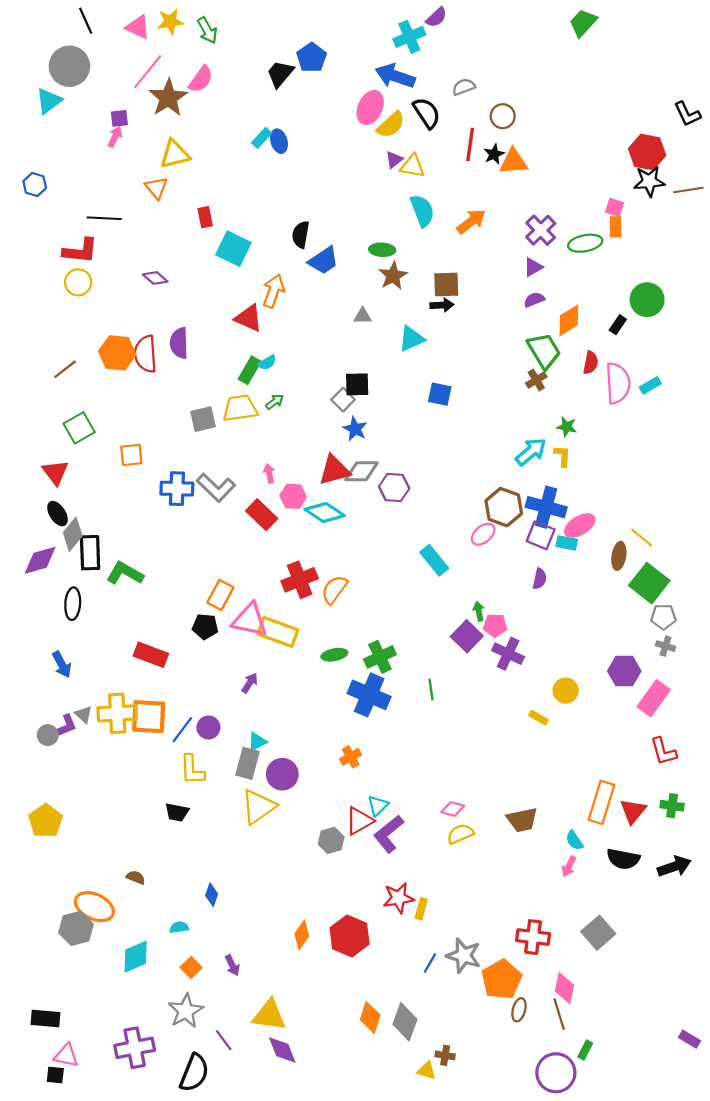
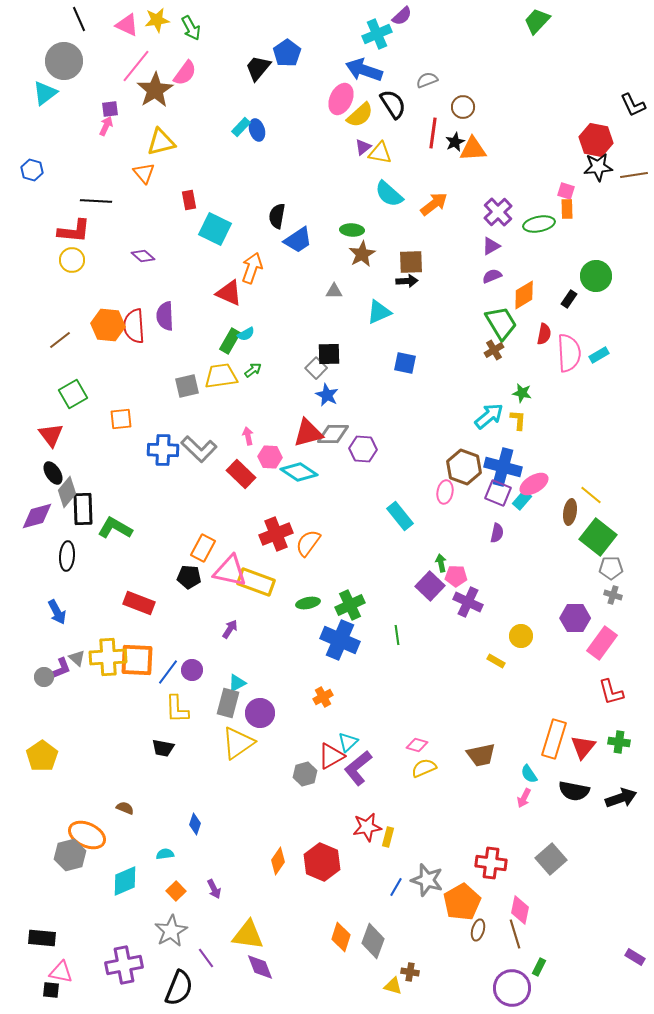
cyan semicircle: (422, 211) -> (389, 194), turned 152
pink ellipse: (483, 534) -> (445, 492), turned -40
cyan rectangle: (567, 543) -> (522, 500), turned -60

